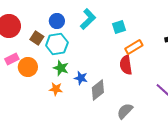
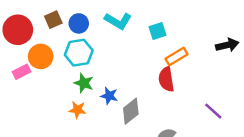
cyan L-shape: (88, 19) -> (118, 21), turned 75
brown square: (37, 38) -> (53, 20), moved, turned 32
orange circle: (28, 67) -> (41, 56), moved

